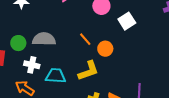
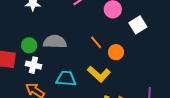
white cross: (32, 65) -> (33, 65), moved
yellow L-shape: (88, 71) -> (99, 74), turned 60

